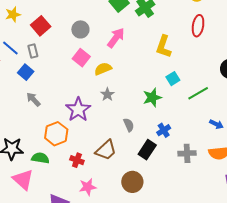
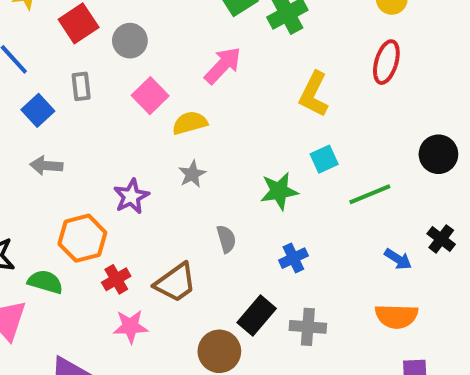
gray circle: (80, 29) -> (130, 41), moved
gray rectangle: (33, 51) -> (81, 86), moved
gray arrow: (33, 99) -> (46, 166), turned -49
purple star: (78, 110) -> (131, 196), size x0.7
black rectangle: (147, 150) -> (257, 316), moved
gray cross: (187, 153) -> (308, 327), moved
red cross: (77, 160) -> (116, 279), moved, turned 32
pink star: (88, 187) -> (130, 326), moved

